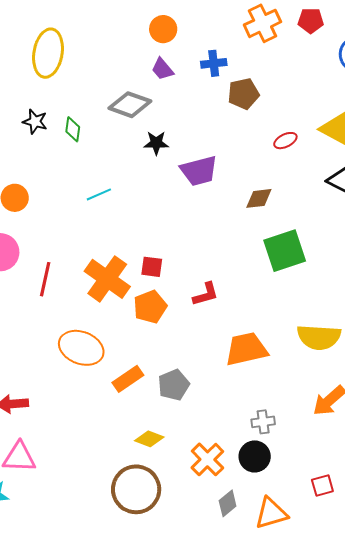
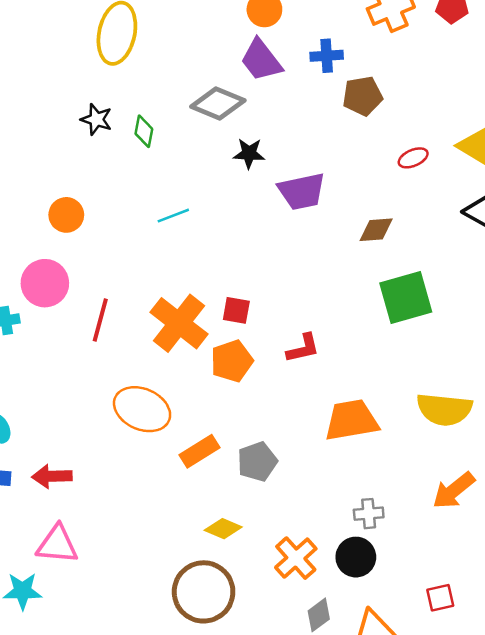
purple trapezoid: (162, 69) -> (261, 60), size x1.5

